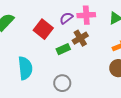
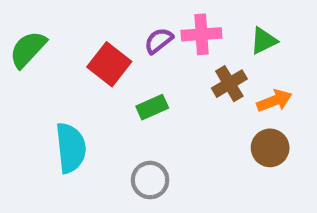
brown cross: (80, 38) -> (229, 84), moved

